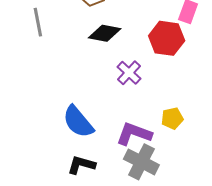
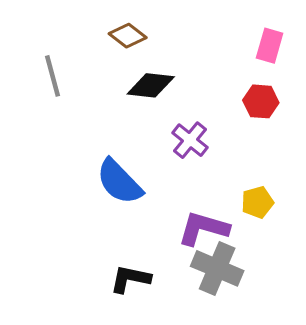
red hexagon: (167, 38) -> (261, 101), moved, size x0.7
blue semicircle: (78, 122) -> (119, 182), moved

